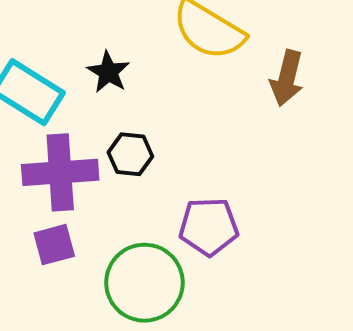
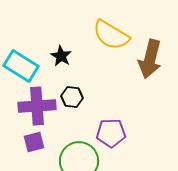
brown arrow: (287, 78) -> (150, 59), size x1.4

